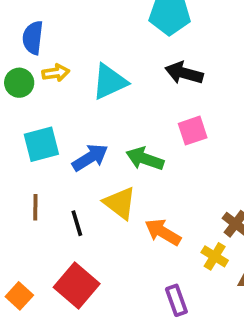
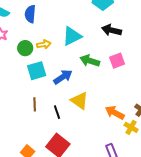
yellow arrow: (56, 73) -> (44, 44), moved
green circle: (19, 83) -> (25, 48), moved
green arrow: (145, 159) -> (90, 61), moved
orange arrow: (163, 232) -> (115, 113), moved

